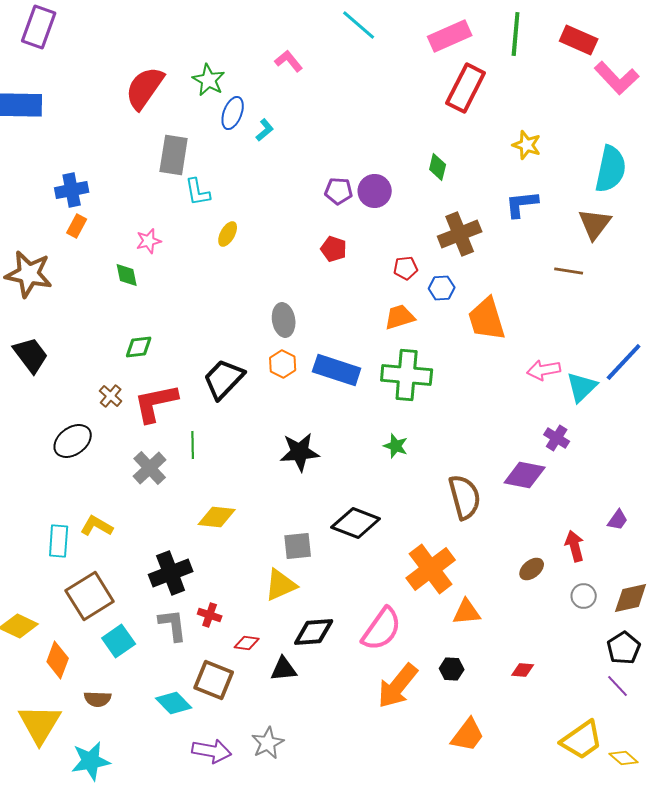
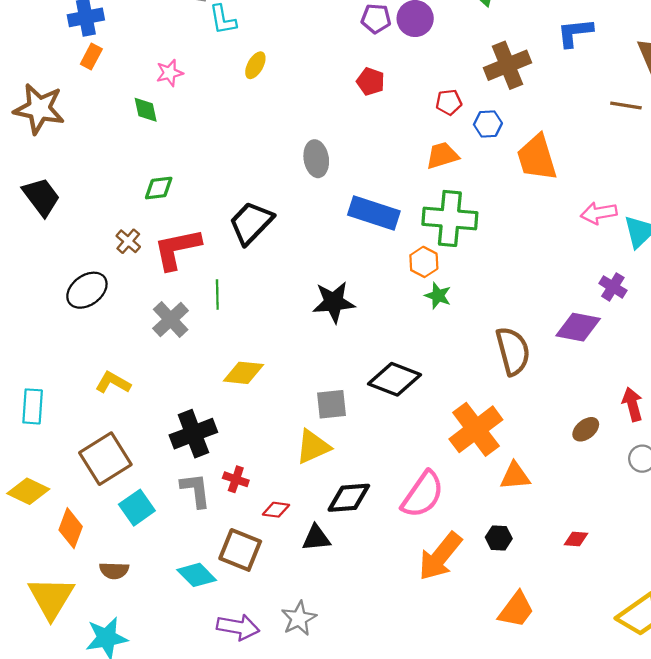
orange hexagon: (283, 364) -> (424, 262), moved
cyan rectangle: (59, 541) -> (33, 406), moved

